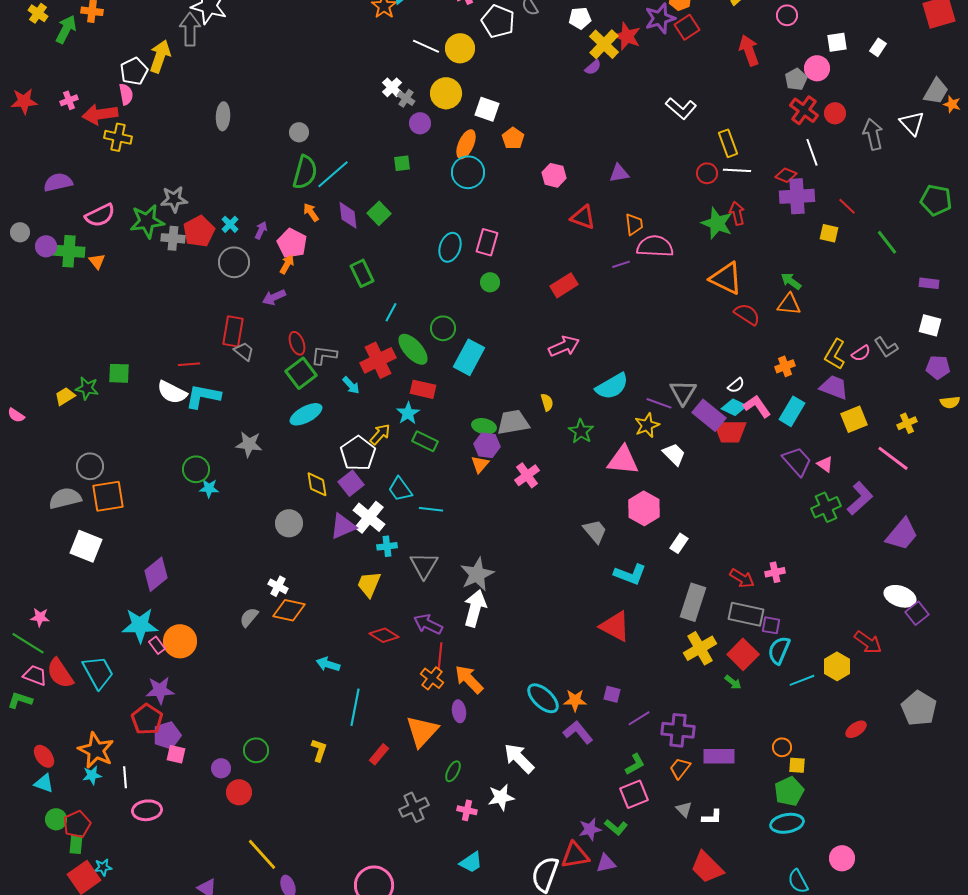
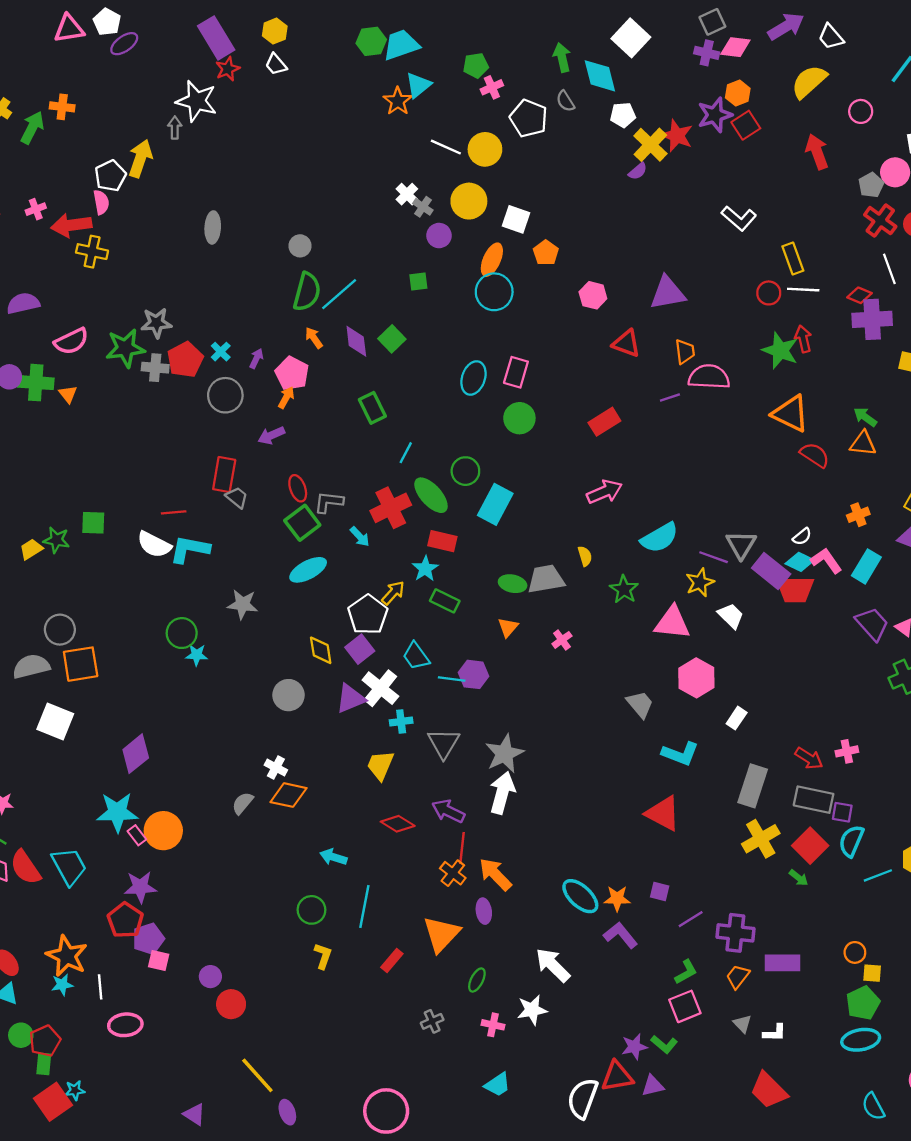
gray arrow: (190, 29) -> (175, 128), size x0.6
purple triangle: (619, 173) -> (668, 293), size x1.6
green circle: (490, 282) -> (519, 418), size x1.4
purple hexagon: (487, 445) -> (473, 674), moved
pink cross: (527, 475) -> (562, 640), size x0.7
green circle: (256, 750) -> (311, 910), moved
gray cross: (414, 807) -> (432, 1021), size x0.7

